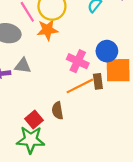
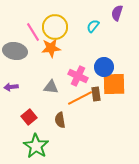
gray triangle: (23, 66) -> (51, 87), moved
red square: (34, 120) -> (29, 117), moved
green star: (31, 140) -> (36, 146), turned 30

